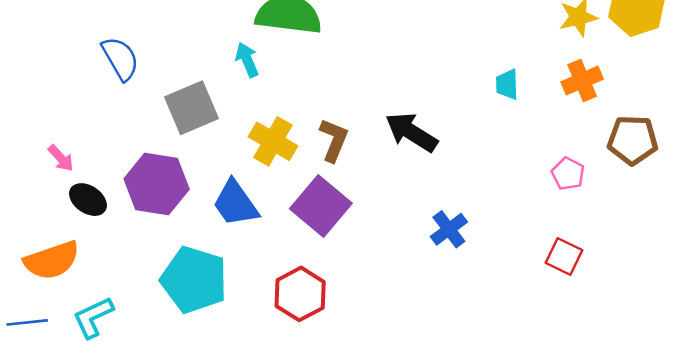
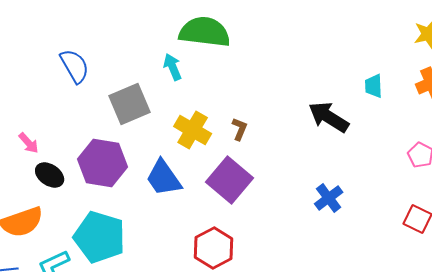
black arrow: (411, 132) -> (329, 117), moved
brown L-shape: (334, 140) -> (240, 129), size x0.7
cyan pentagon: (194, 280) -> (100, 237), moved

